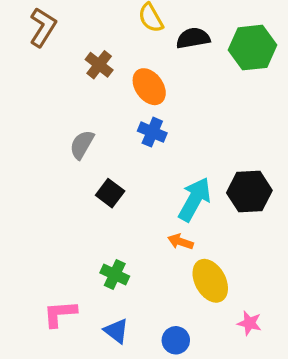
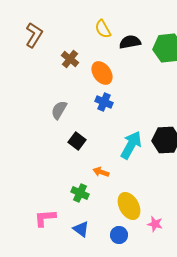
orange arrow: (180, 242) -> (101, 172), moved
yellow ellipse: (210, 281) -> (129, 206), moved
pink star: (249, 323) -> (155, 224), moved

